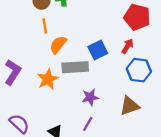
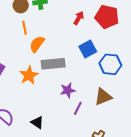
red arrow: (128, 46) -> (79, 18), moved
blue square: (98, 50) -> (88, 49), moved
purple line: (88, 124) -> (78, 108), moved

